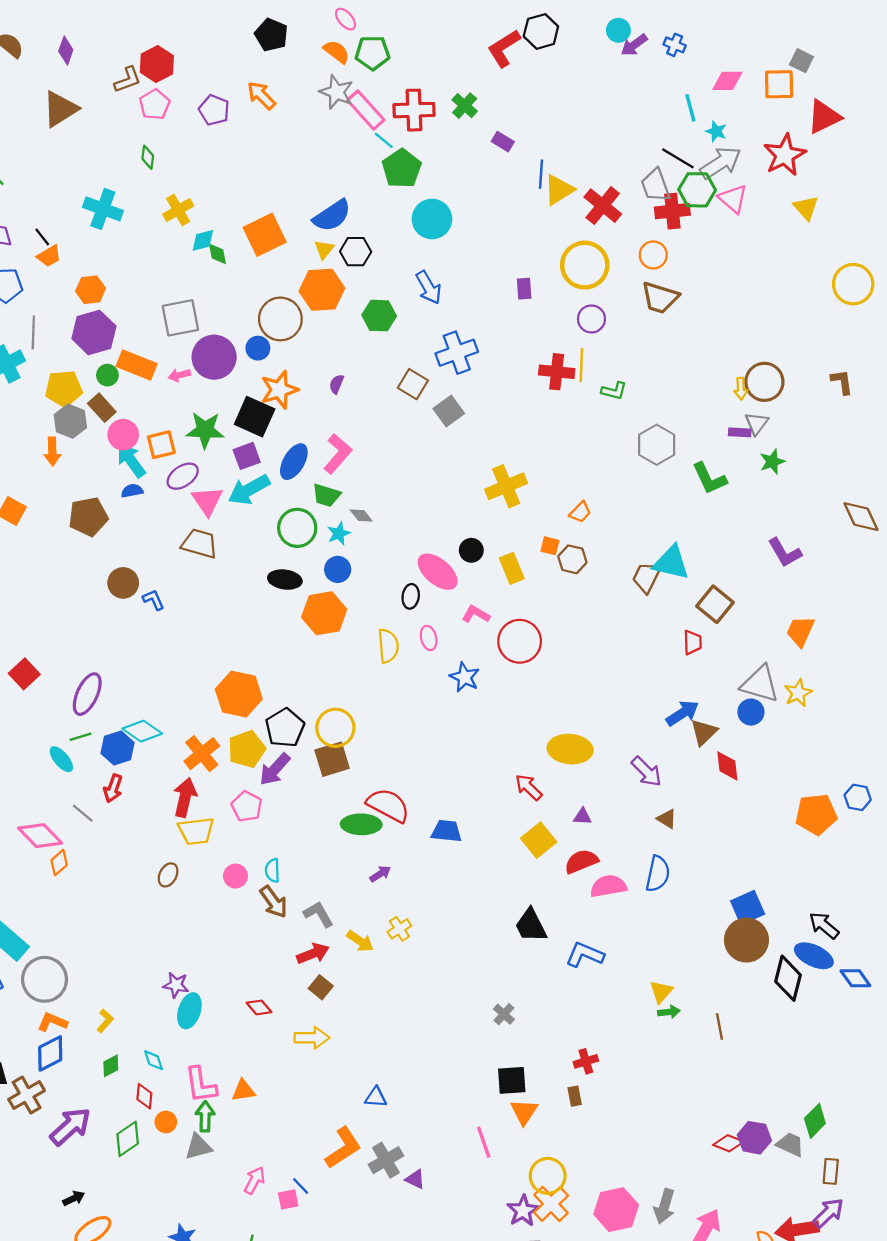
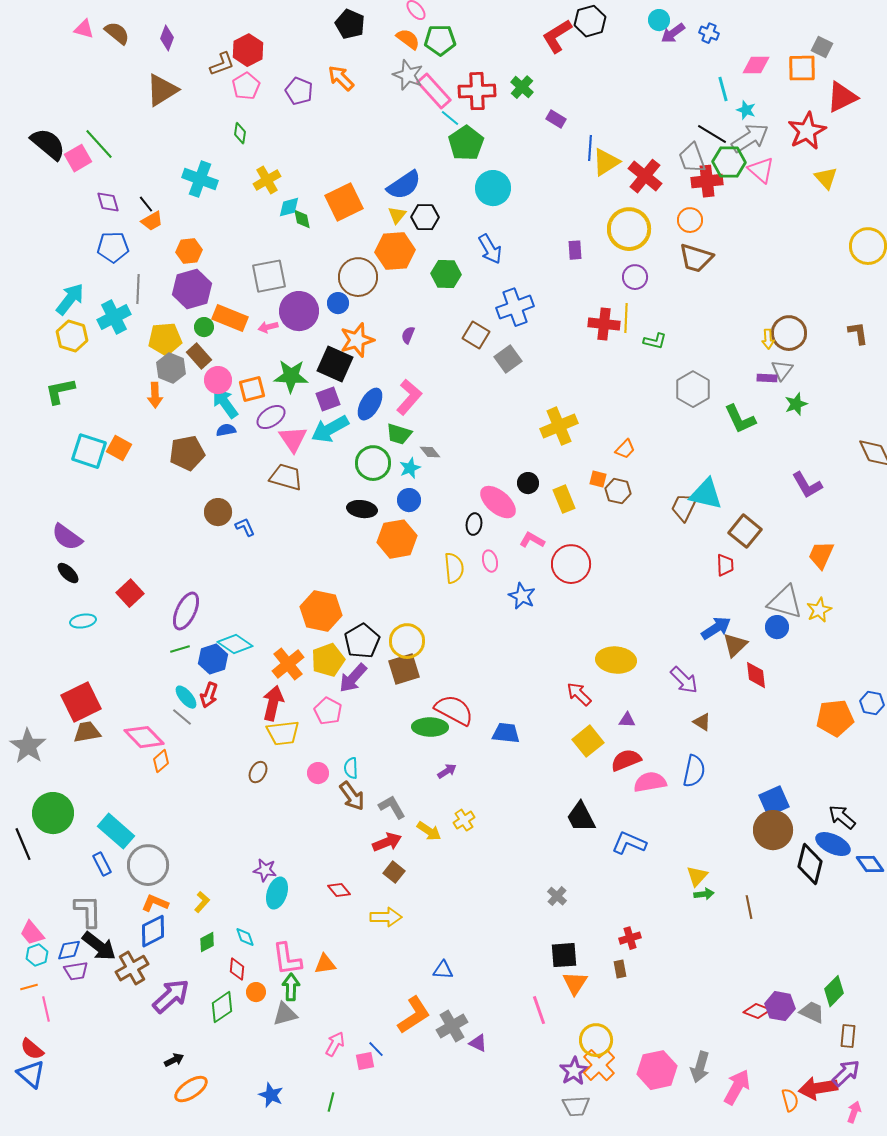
cyan ellipse: (61, 759) -> (186, 697), moved

